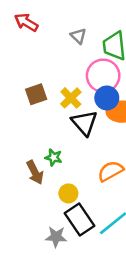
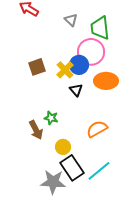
blue circle: (107, 98) -> (79, 65), moved
black triangle: (85, 123) -> (76, 90), size x0.6
gray star: (56, 237) -> (53, 182), size x1.4

